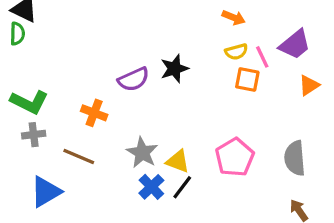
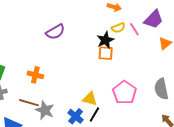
black star: (174, 69) -> (105, 40), moved
purple semicircle: (134, 79) -> (55, 32), moved
orange square: (247, 79) -> (106, 53), moved
gray star: (142, 153) -> (45, 110), moved

